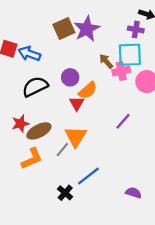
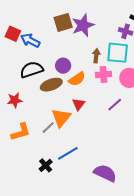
brown arrow: (106, 61) -> (96, 56), turned 40
pink cross: (121, 71) -> (103, 74), moved
red triangle: (77, 103) -> (79, 104), moved
purple line: (123, 121) -> (115, 105), moved
brown ellipse: (39, 131) -> (51, 85), moved
purple semicircle: (134, 193) -> (105, 173), size x1.6

